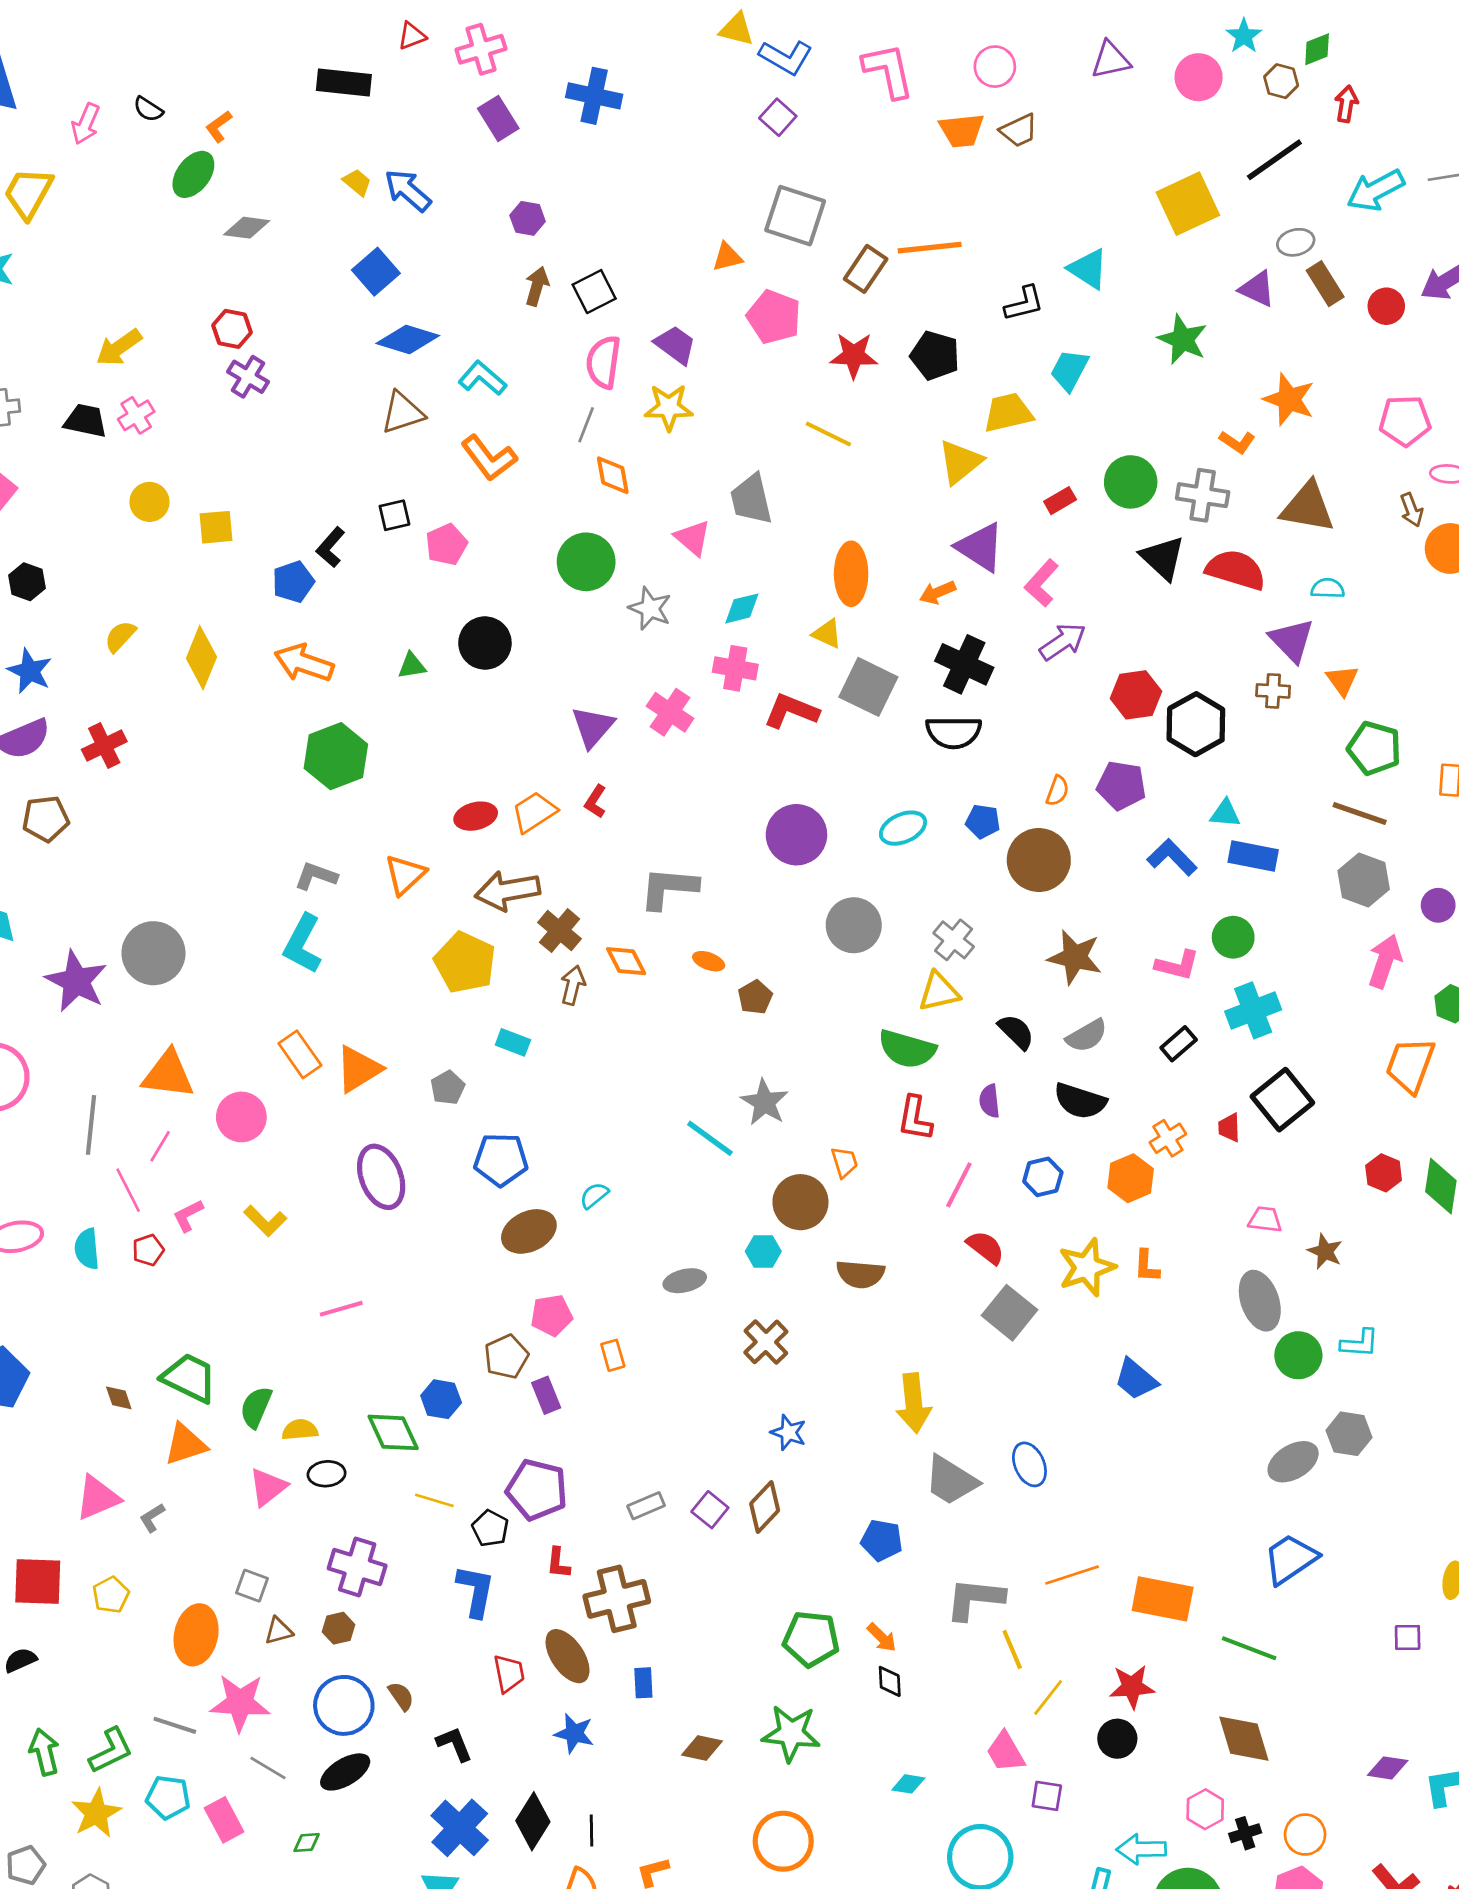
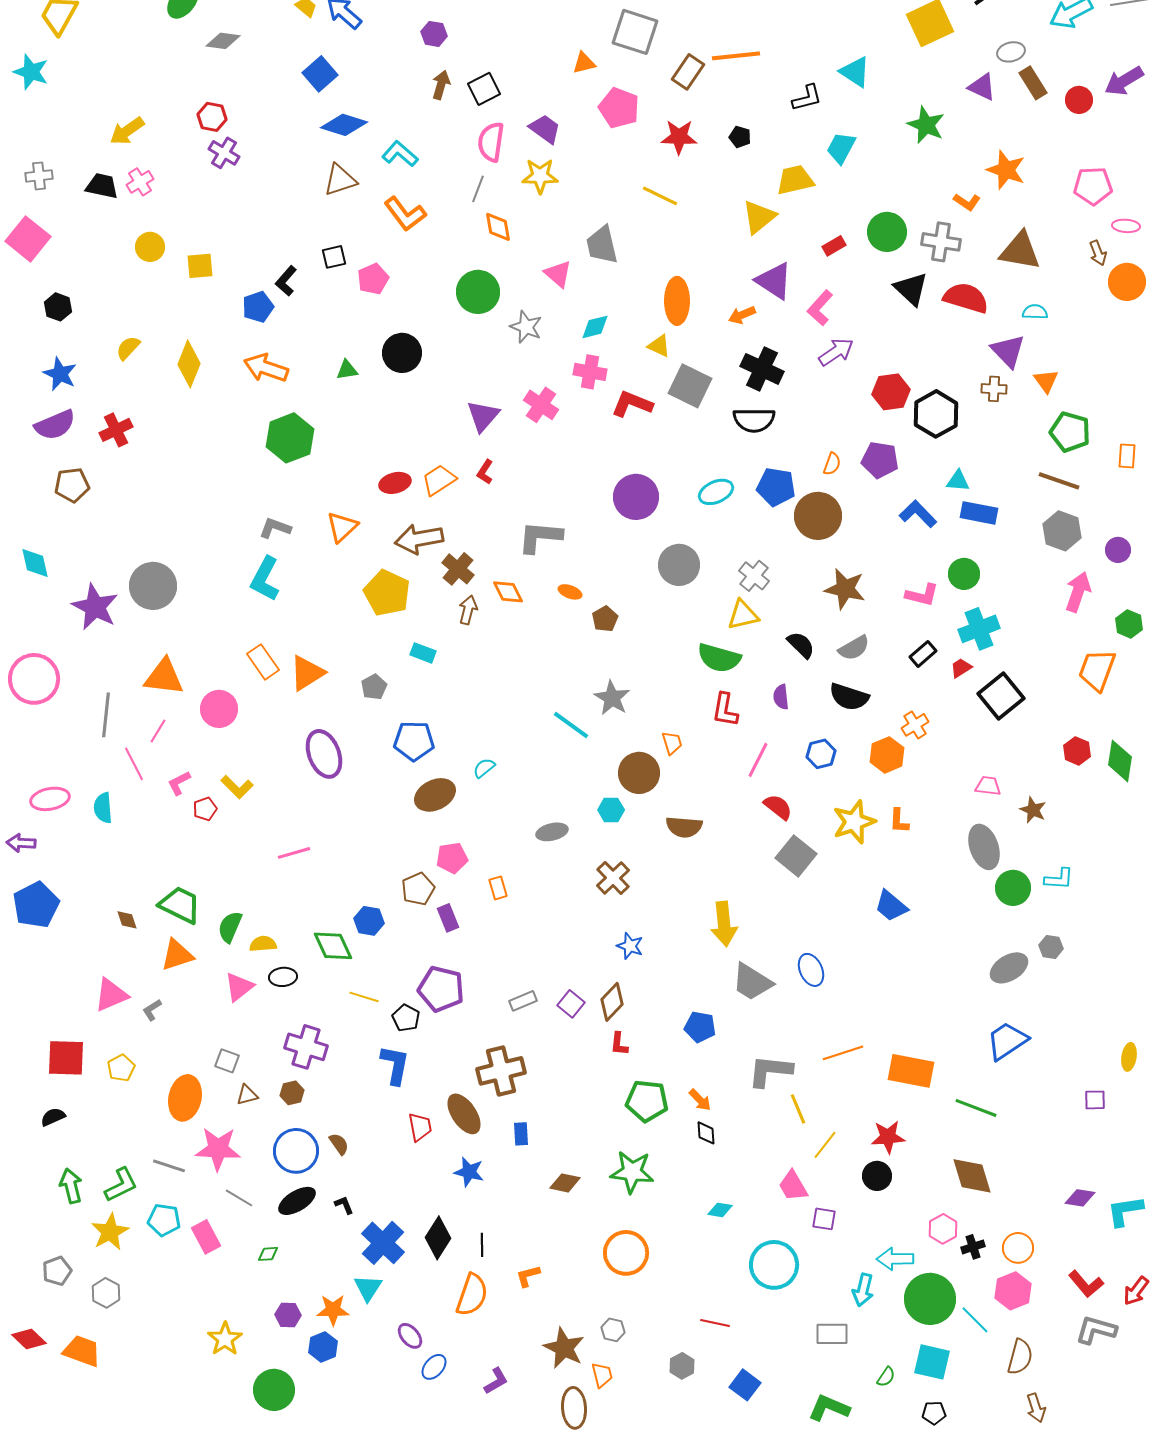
black pentagon: (935, 355) -> (740, 137), size x0.6
blue pentagon: (983, 821) -> (776, 487), size x1.5
red trapezoid: (1229, 1128) -> (961, 668), moved, turned 60
red pentagon: (148, 1250) -> (205, 809), moved
gray hexagon: (1349, 1434) -> (1051, 947), size x0.7
red L-shape: (558, 1563) -> (619, 1044), moved
black L-shape: (454, 1744) -> (344, 1205), moved, size x0.7

